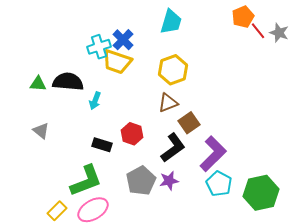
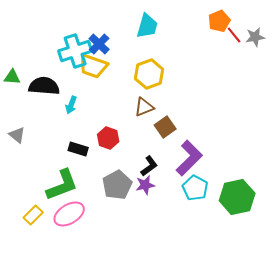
gray star: (279, 33) -> (255, 37), turned -30
cyan cross: (99, 47) -> (75, 51), size x1.4
green triangle: (38, 84) -> (12, 77), moved
black L-shape: (173, 148) -> (149, 166), moved, size x0.7

